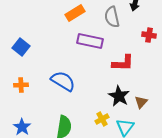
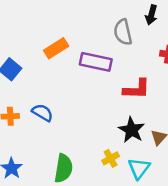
orange rectangle: (75, 13) -> (56, 48), moved
blue semicircle: (63, 81) -> (42, 113), moved, size x0.7

